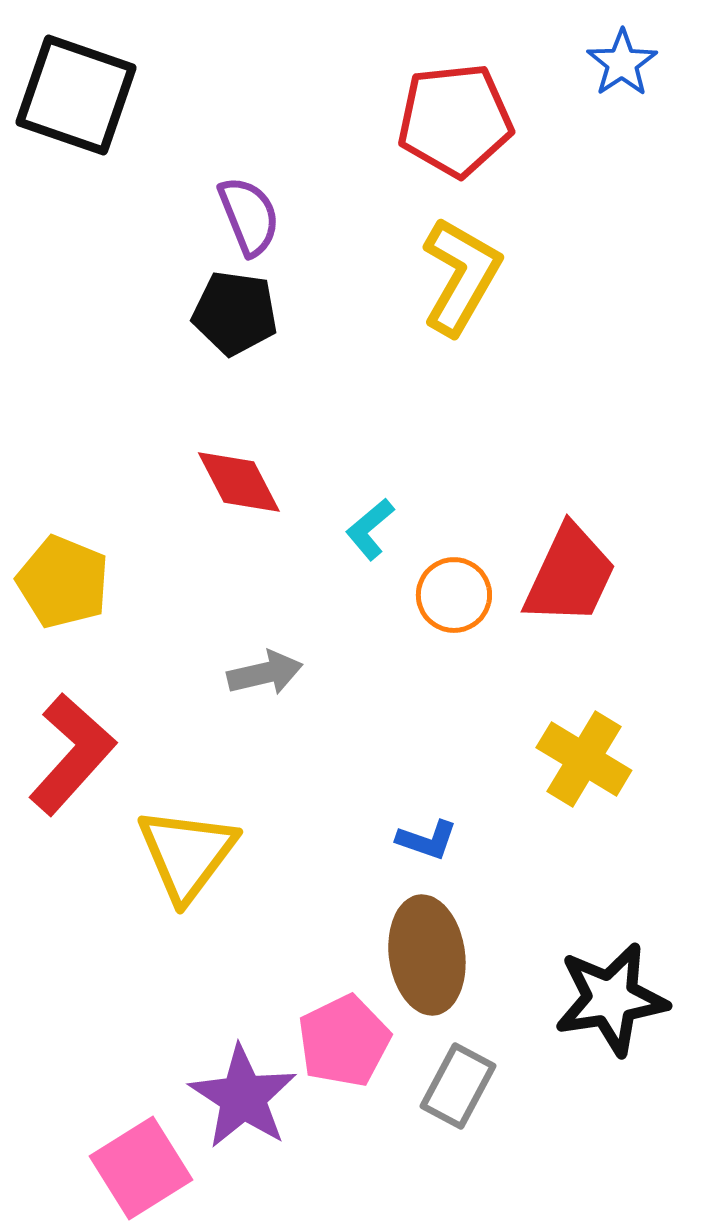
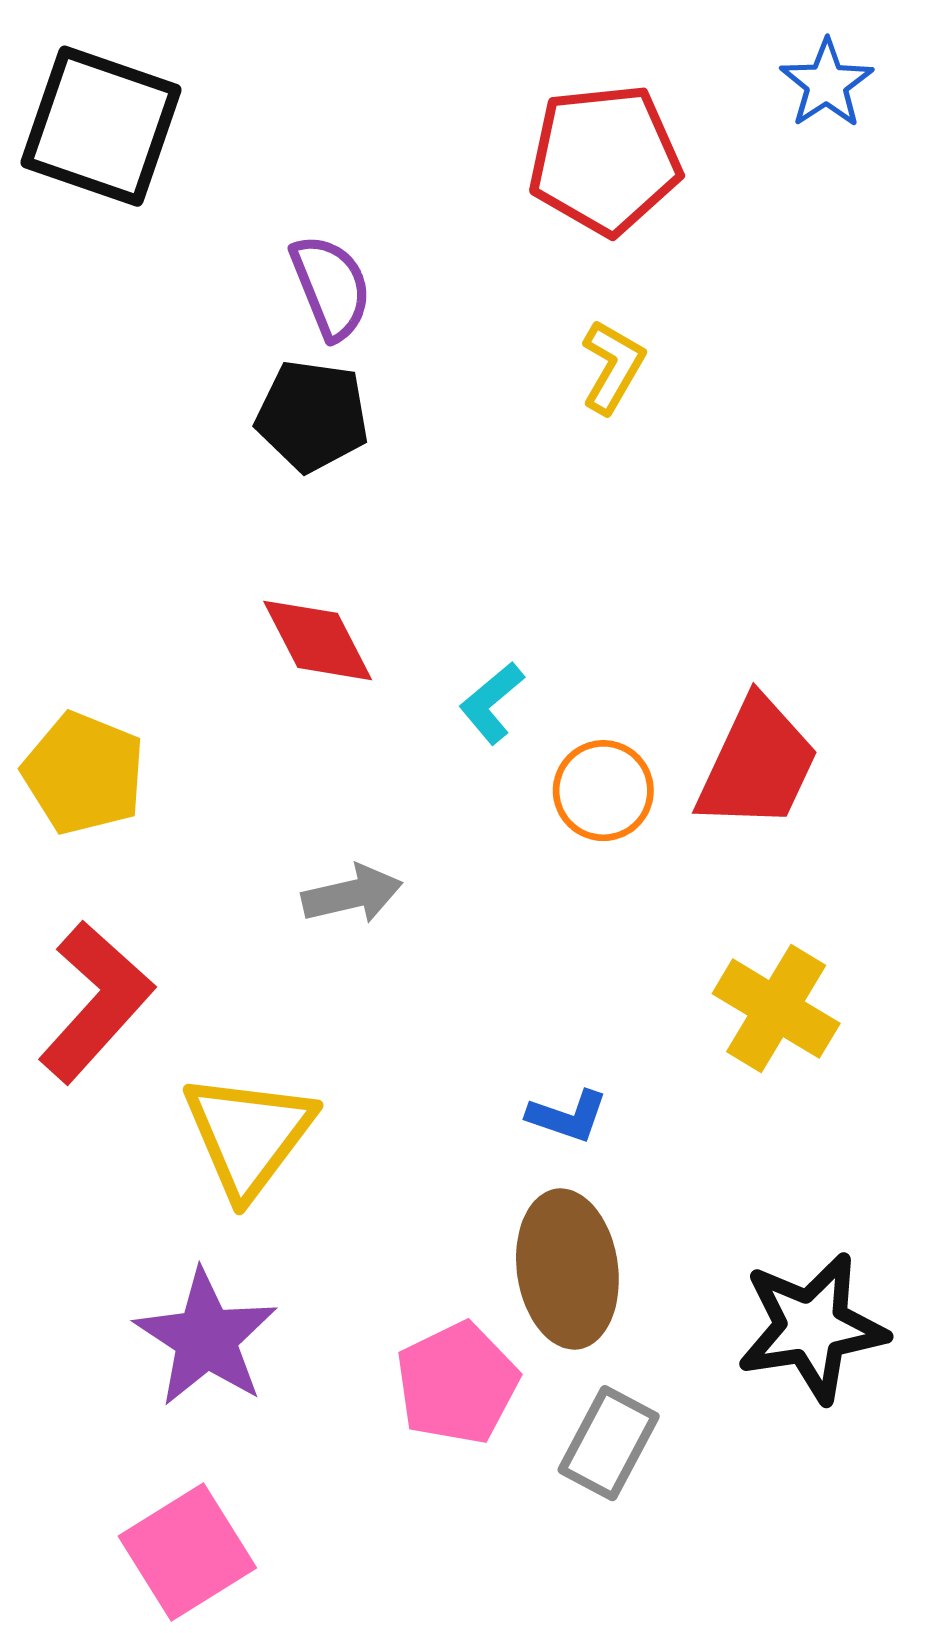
yellow L-shape: (461, 276) -> (613, 367), size x0.6
purple star: (243, 1097) -> (206, 1338), moved

